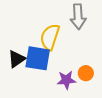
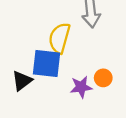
black triangle: (17, 59) -> (22, 81), moved

